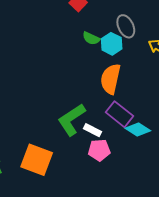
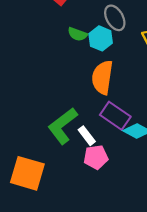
white rectangle: (92, 130) -> (87, 136), turned 30

